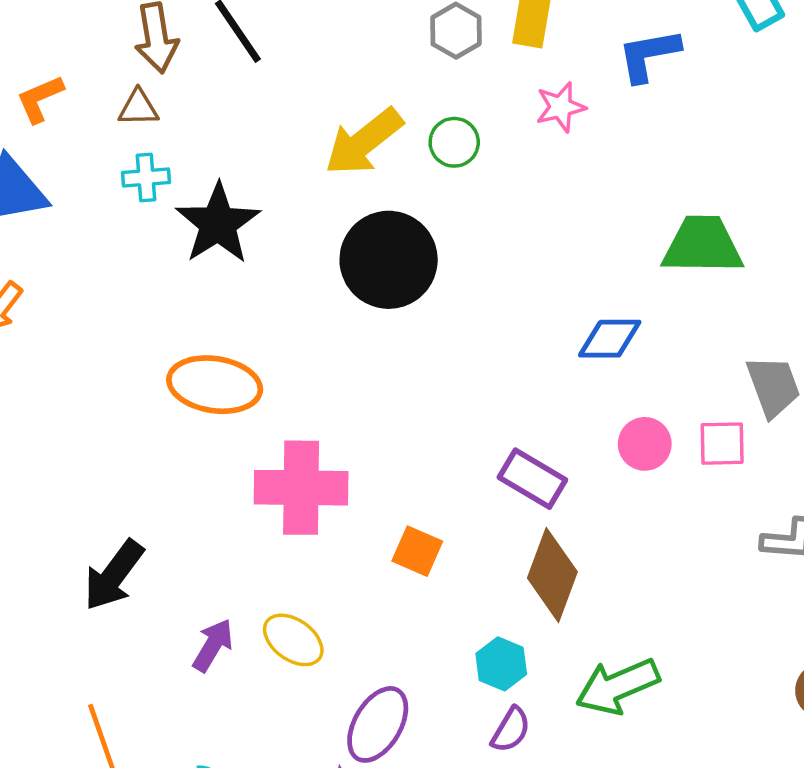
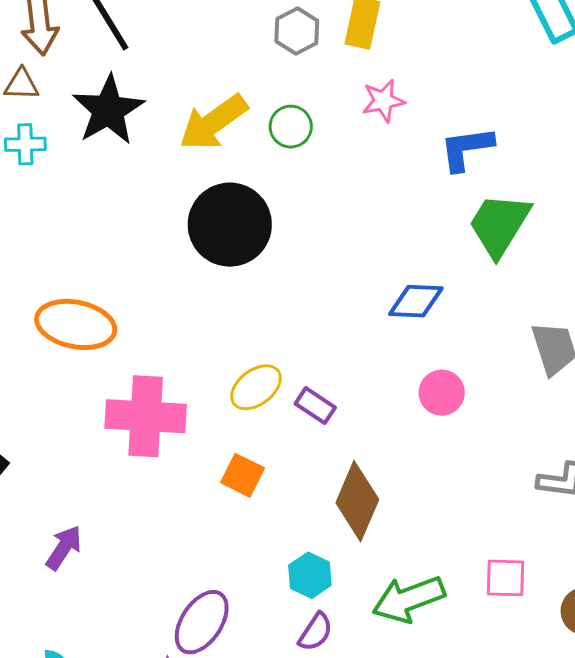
blue L-shape: (649, 55) -> (466, 149), moved
black star: (218, 224) -> (108, 110), moved
green trapezoid: (703, 245) -> (499, 225), turned -62
pink square: (722, 444) -> (505, 578), moved
purple rectangle: (532, 479) -> (315, 406), moved, size x0.7
yellow ellipse: (293, 640) -> (256, 387), moved, turned -76

